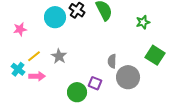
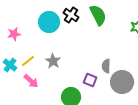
cyan cross: (18, 69) -> (10, 65), moved
pink arrow: (37, 76) -> (31, 81), turned 42
purple square: (95, 83) -> (90, 80), moved

